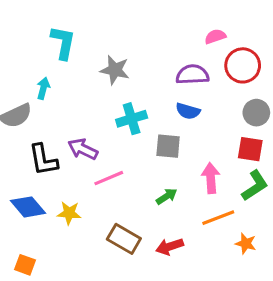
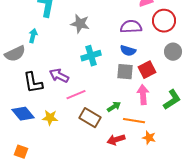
gray square: (168, 146) -> (125, 72), moved
red square: (250, 149) -> (147, 70), moved, turned -36
orange line: (218, 218) -> (134, 121), moved, turned 30
brown rectangle: (124, 239) -> (90, 118), moved
orange star: (246, 244) -> (149, 138), moved

